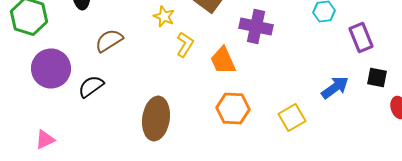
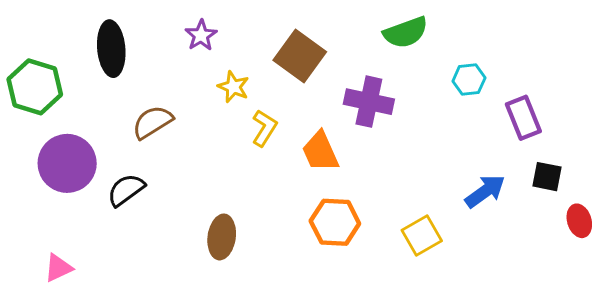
brown ellipse: (156, 118) -> (222, 237), size x0.7

